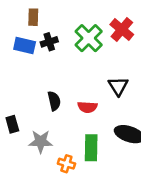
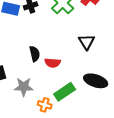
red semicircle: (87, 107) -> (53, 63), moved
green rectangle: (91, 148) -> (65, 92), turned 55

